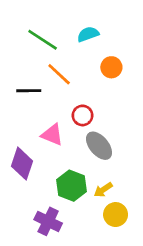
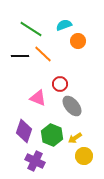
orange circle: (111, 67) -> (78, 41), moved
black line: (29, 91) -> (20, 56), moved
purple diamond: (22, 164) -> (24, 131), moved

